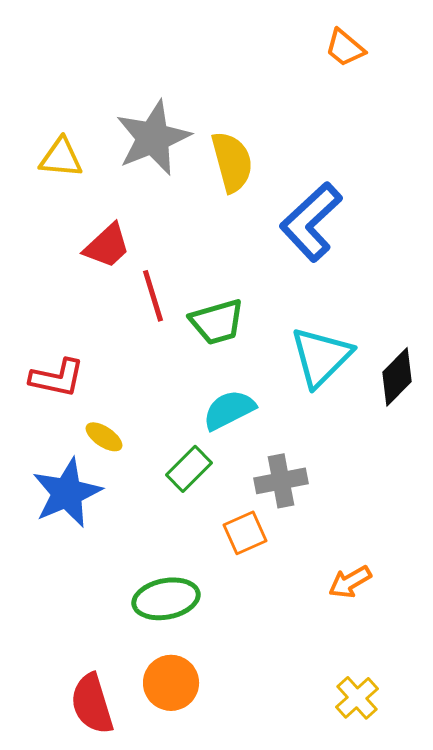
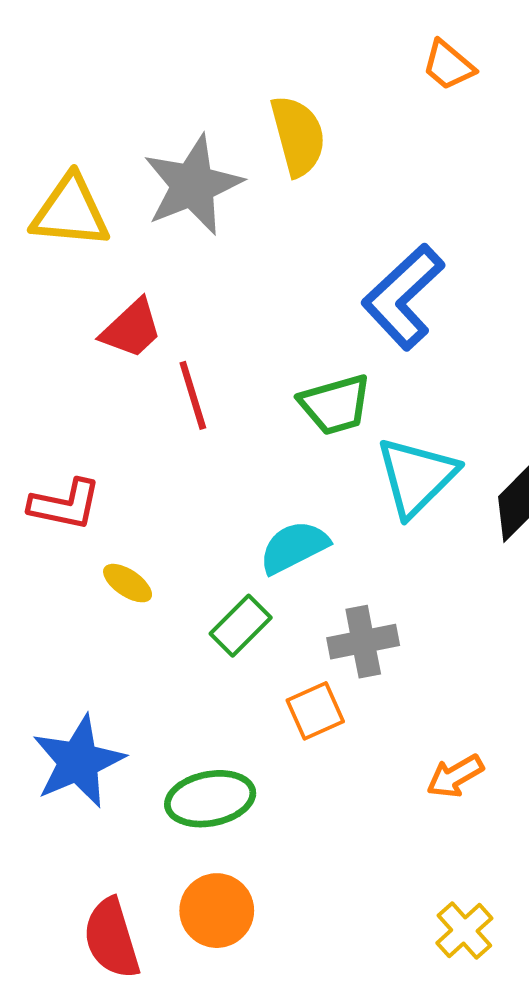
yellow triangle: (61, 158) -> (70, 212), size x1.4
yellow semicircle: (232, 162) -> (298, 136), moved
green trapezoid: (217, 322) -> (335, 405), moved
blue star: (67, 493) -> (78, 761), moved

